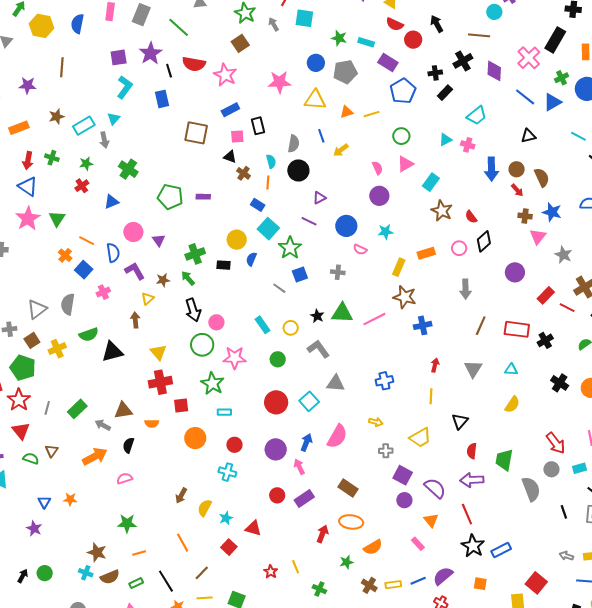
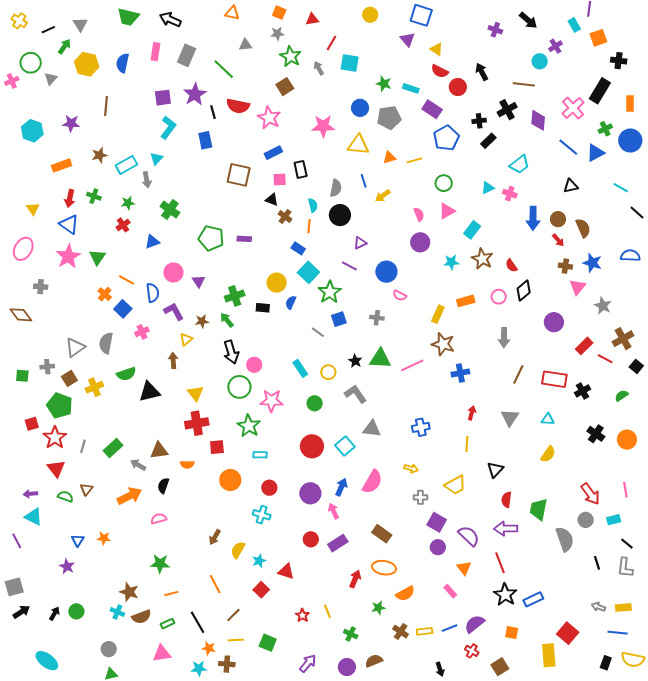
cyan star: (386, 232) -> (451, 262), moved

